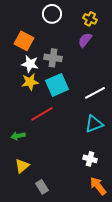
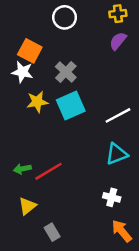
yellow cross: (90, 19) -> (118, 14), moved, turned -32
purple semicircle: (85, 40) -> (118, 41), moved
gray cross: (53, 58) -> (66, 72), turned 36
white star: (30, 64) -> (22, 72), moved
red line: (42, 114) -> (48, 171), moved

